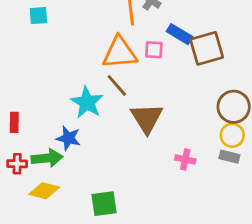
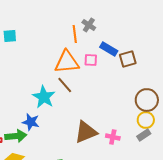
brown square: (207, 48) -> (128, 59), size x0.7
brown triangle: (147, 118) -> (86, 132), moved, turned 40
gray rectangle: (229, 157) -> (144, 135), turned -48

